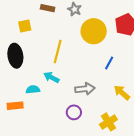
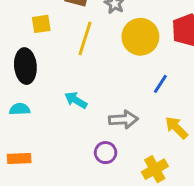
yellow line: (58, 52) -> (85, 38), moved
cyan semicircle: (33, 90) -> (20, 109), moved
orange rectangle: (15, 106) -> (19, 159), moved

